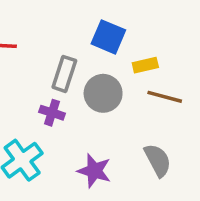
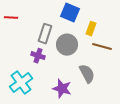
yellow rectangle: (145, 65) -> (91, 29), turned -56
gray semicircle: (158, 160) -> (87, 74), moved

